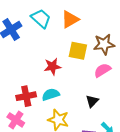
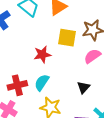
cyan semicircle: (51, 94) -> (42, 83), turned -36

